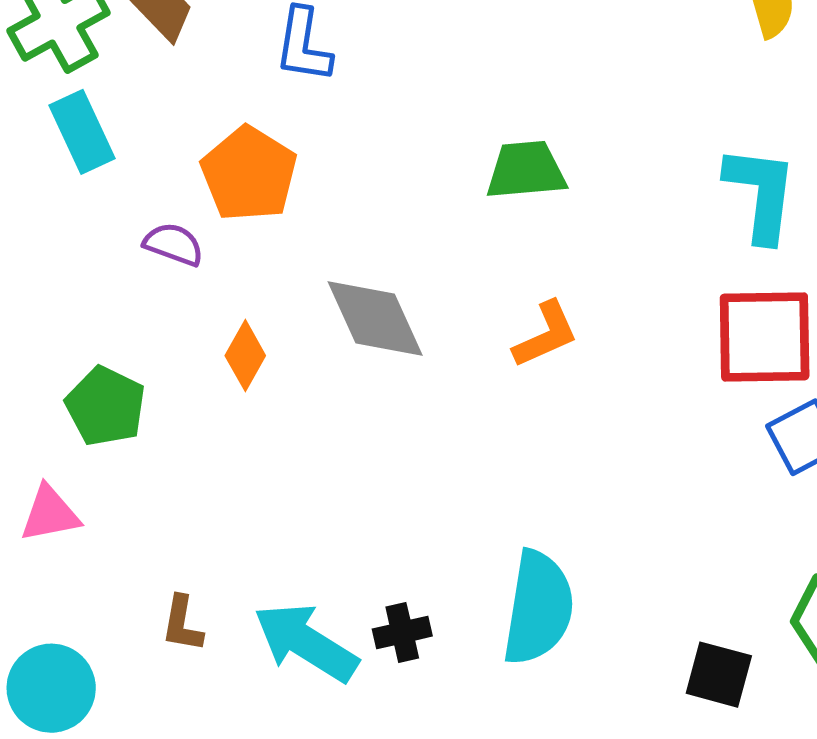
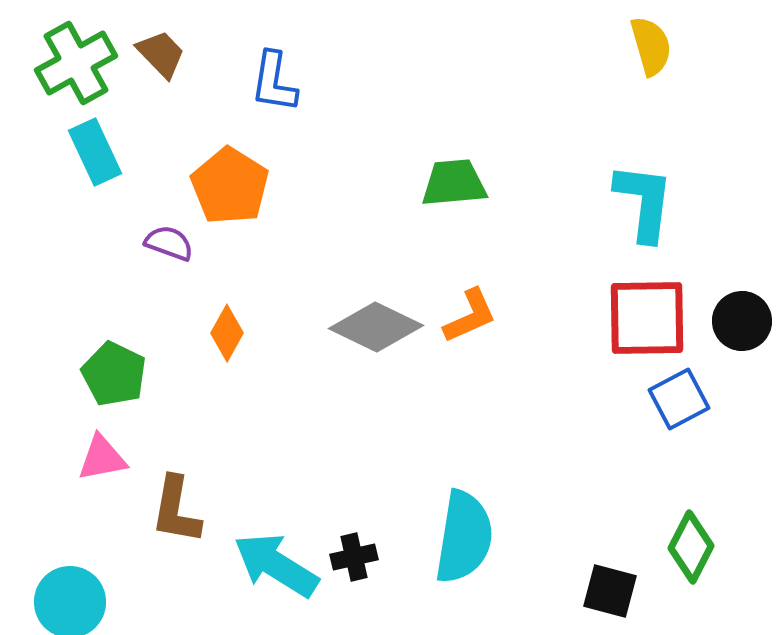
gray diamond: (375, 318) -> (376, 327), moved, turned -40
pink triangle: (50, 514) -> (102, 458), moved
brown L-shape: (182, 624) -> (176, 510), moved, size x1.5

